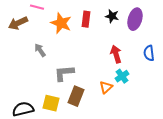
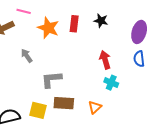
purple ellipse: (135, 19) -> (139, 32), moved
cyan cross: (122, 76) -> (111, 83), turned -32
orange triangle: (106, 87) -> (95, 107), moved
brown rectangle: (76, 96) -> (64, 103), turned 72

